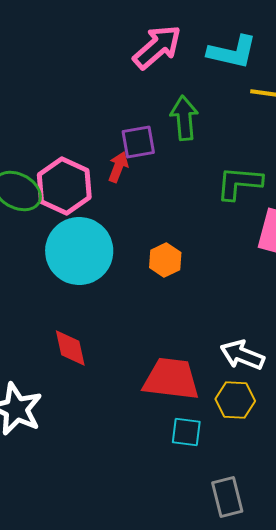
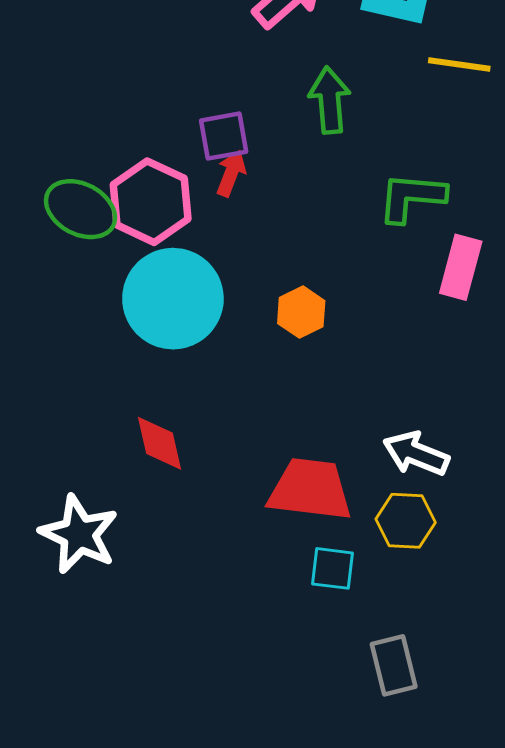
purple square: (138, 142) -> (224, 136), moved

